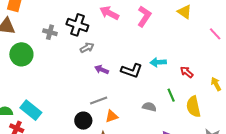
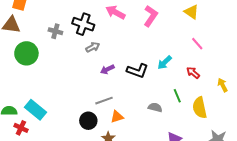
pink line: (215, 34) -> (197, 44), moved
cyan arrow: (158, 62) -> (164, 63), turned -42
purple arrow: (102, 70) -> (107, 69), turned -48

